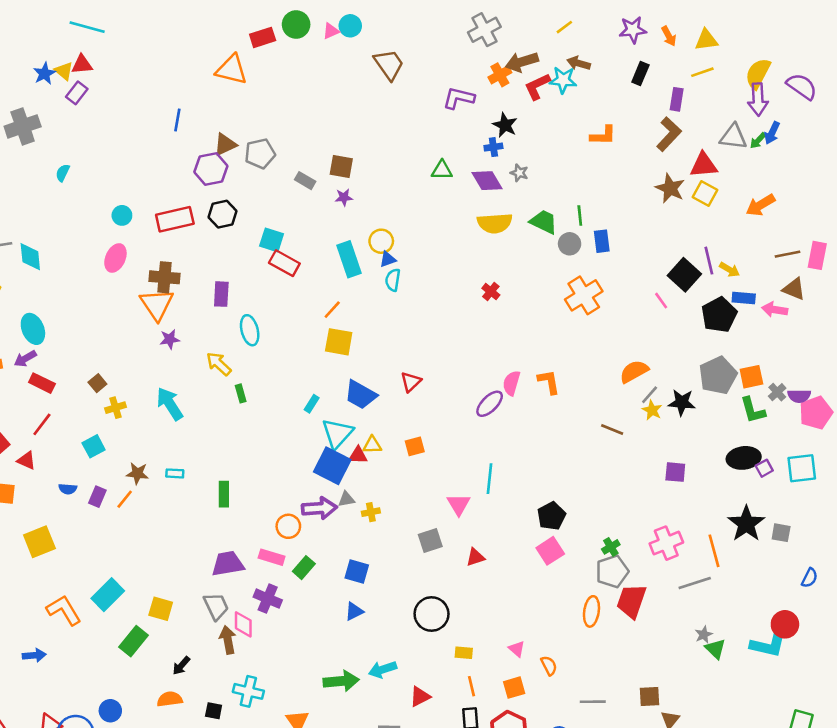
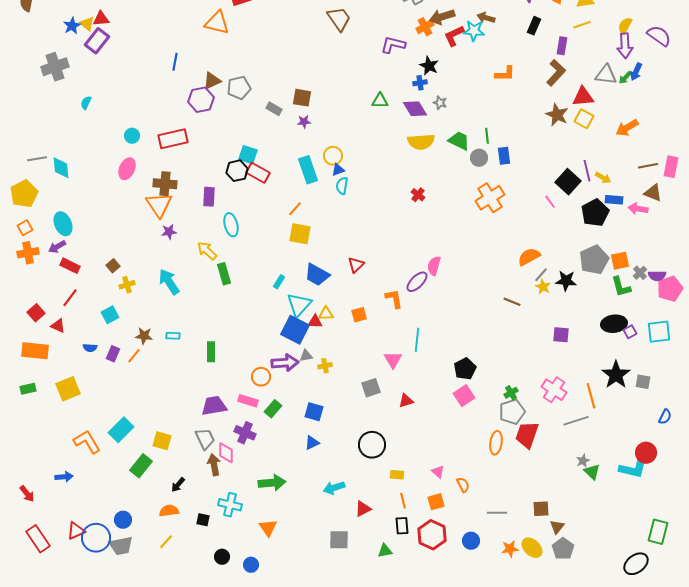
yellow semicircle: (758, 74) -> (625, 26), size x0.7
purple rectangle: (77, 93) -> (97, 41), size x1.4
black hexagon: (223, 214) -> (237, 171), moved
orange L-shape: (549, 382) -> (394, 299), moved
green rectangle: (241, 393) -> (224, 274), size x1.5
pink cross: (666, 543) -> (554, 390), turned -35
green arrow: (341, 681) -> (272, 483), moved

